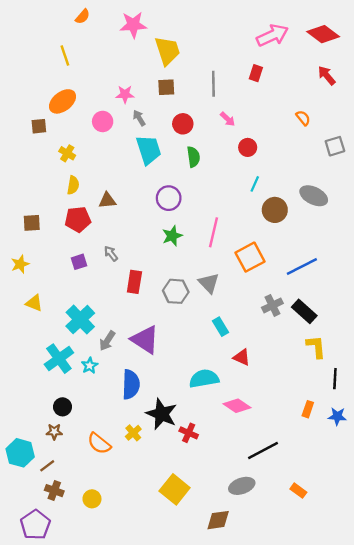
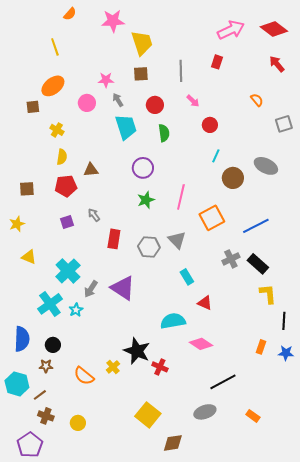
blue semicircle: (131, 384) -> (22, 339), moved
brown diamond: (218, 520) -> (173, 443), moved

